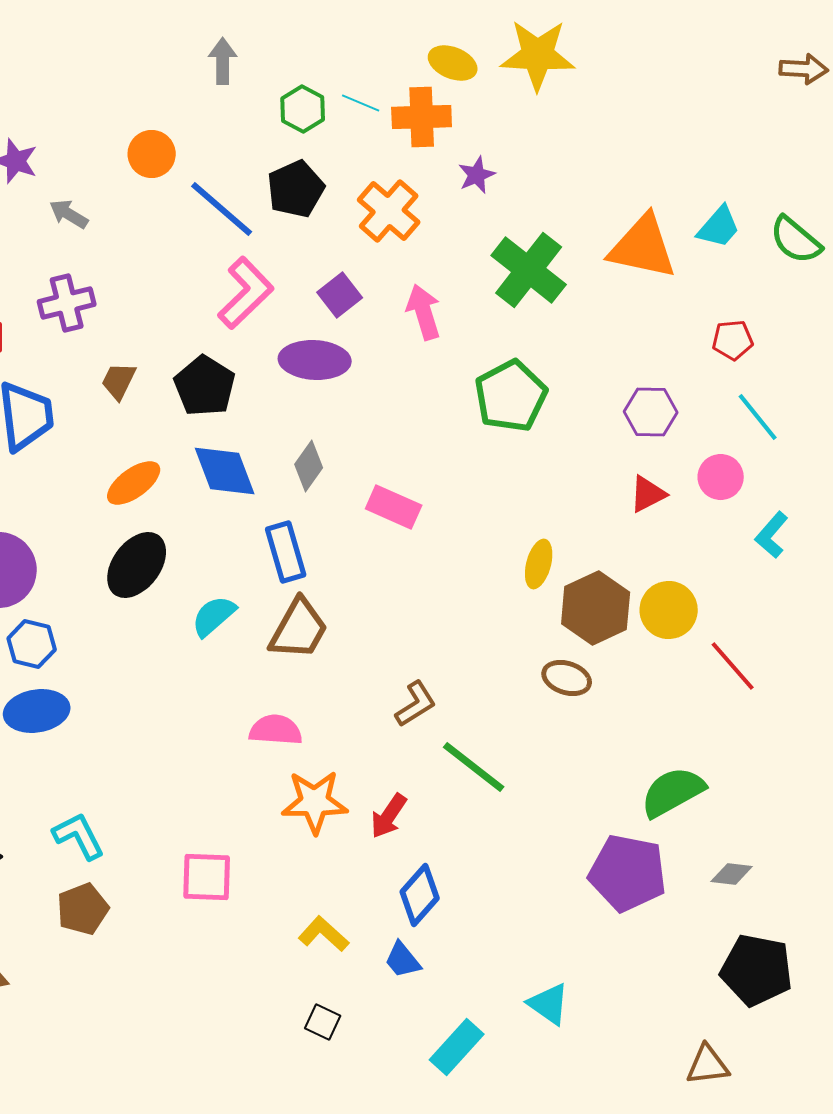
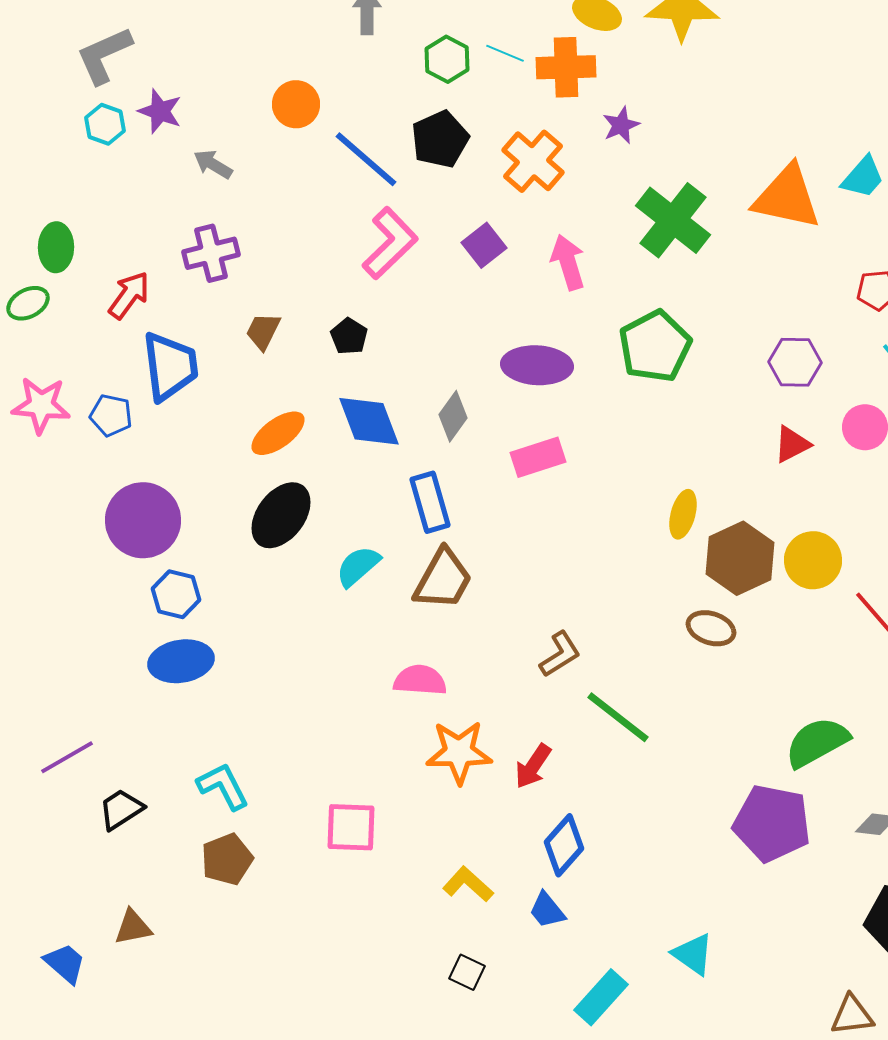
purple ellipse: (315, 360) -> (537, 365), moved
black pentagon: (205, 386) -> (349, 336), size x0.6
pink rectangle: (394, 507) -> (538, 457), turned -42

